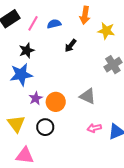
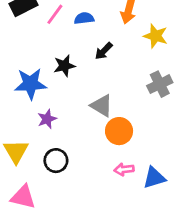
black star: (27, 50) -> (64, 66), moved
gray triangle: (88, 96) -> (102, 106), moved
orange circle: (56, 102) -> (119, 131), moved

